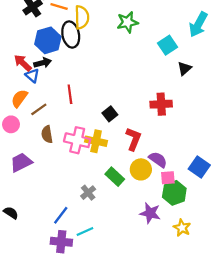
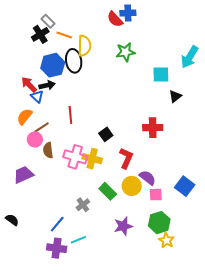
cyan square: (167, 45) -> (161, 74), turned 30
pink circle: (11, 124) -> (35, 139), moved
green hexagon: (174, 193) -> (159, 223), moved
purple star: (150, 213) -> (123, 226), moved, turned -30

